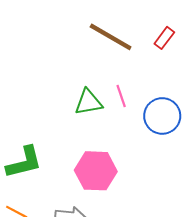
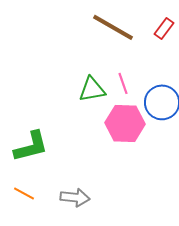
pink hexagon: (96, 171) -> (125, 123), moved

